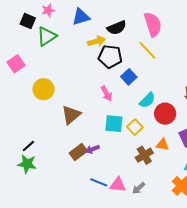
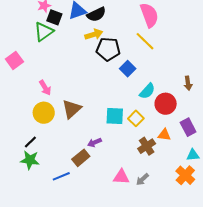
black square: (28, 21) -> (54, 17), moved
black semicircle: (117, 28) -> (96, 14), moved
yellow circle: (44, 89) -> (44, 113), moved
pink arrow: (106, 93) -> (45, 88), moved
brown rectangle: (78, 152) -> (81, 158), moved
blue line: (99, 182) -> (61, 176), moved, turned -42

